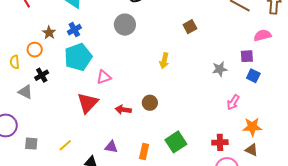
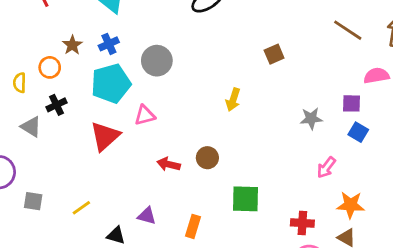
gray circle: (125, 25) -> (157, 61), moved
red triangle: (88, 103) -> (105, 136), moved
green square: (176, 142) -> (245, 199), moved, turned 30

